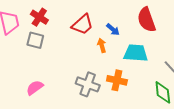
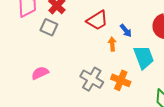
cyan trapezoid: (136, 53) -> (144, 57), turned 55

